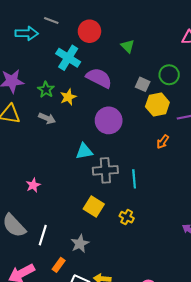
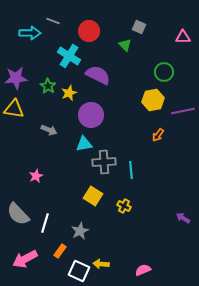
gray square: (143, 84) -> (139, 27), moved
gray arrow: (47, 118) -> (49, 130), moved
purple circle: (109, 120) -> (91, 115), moved

